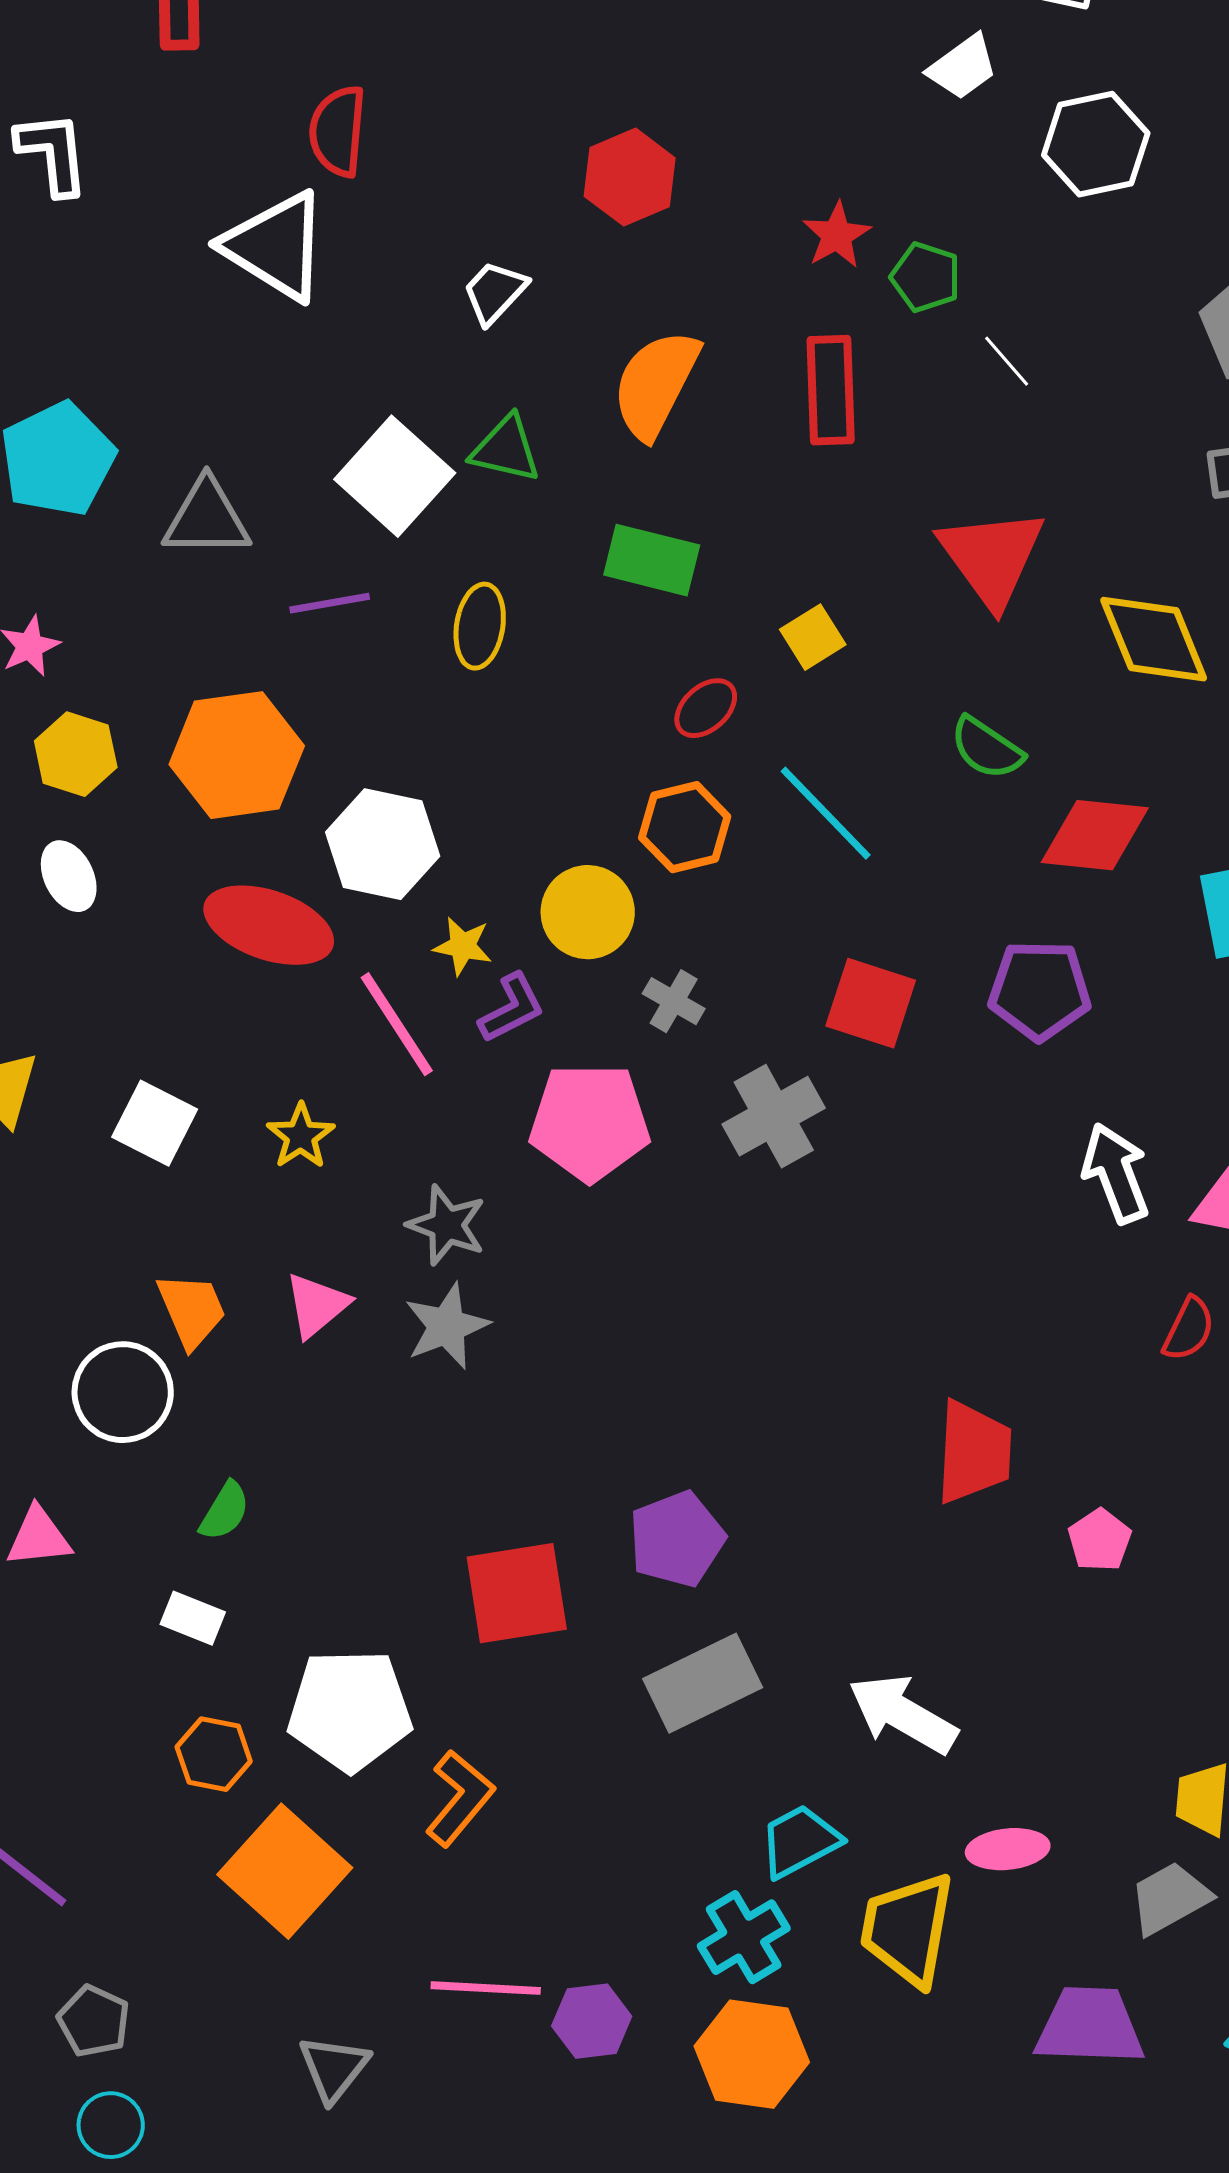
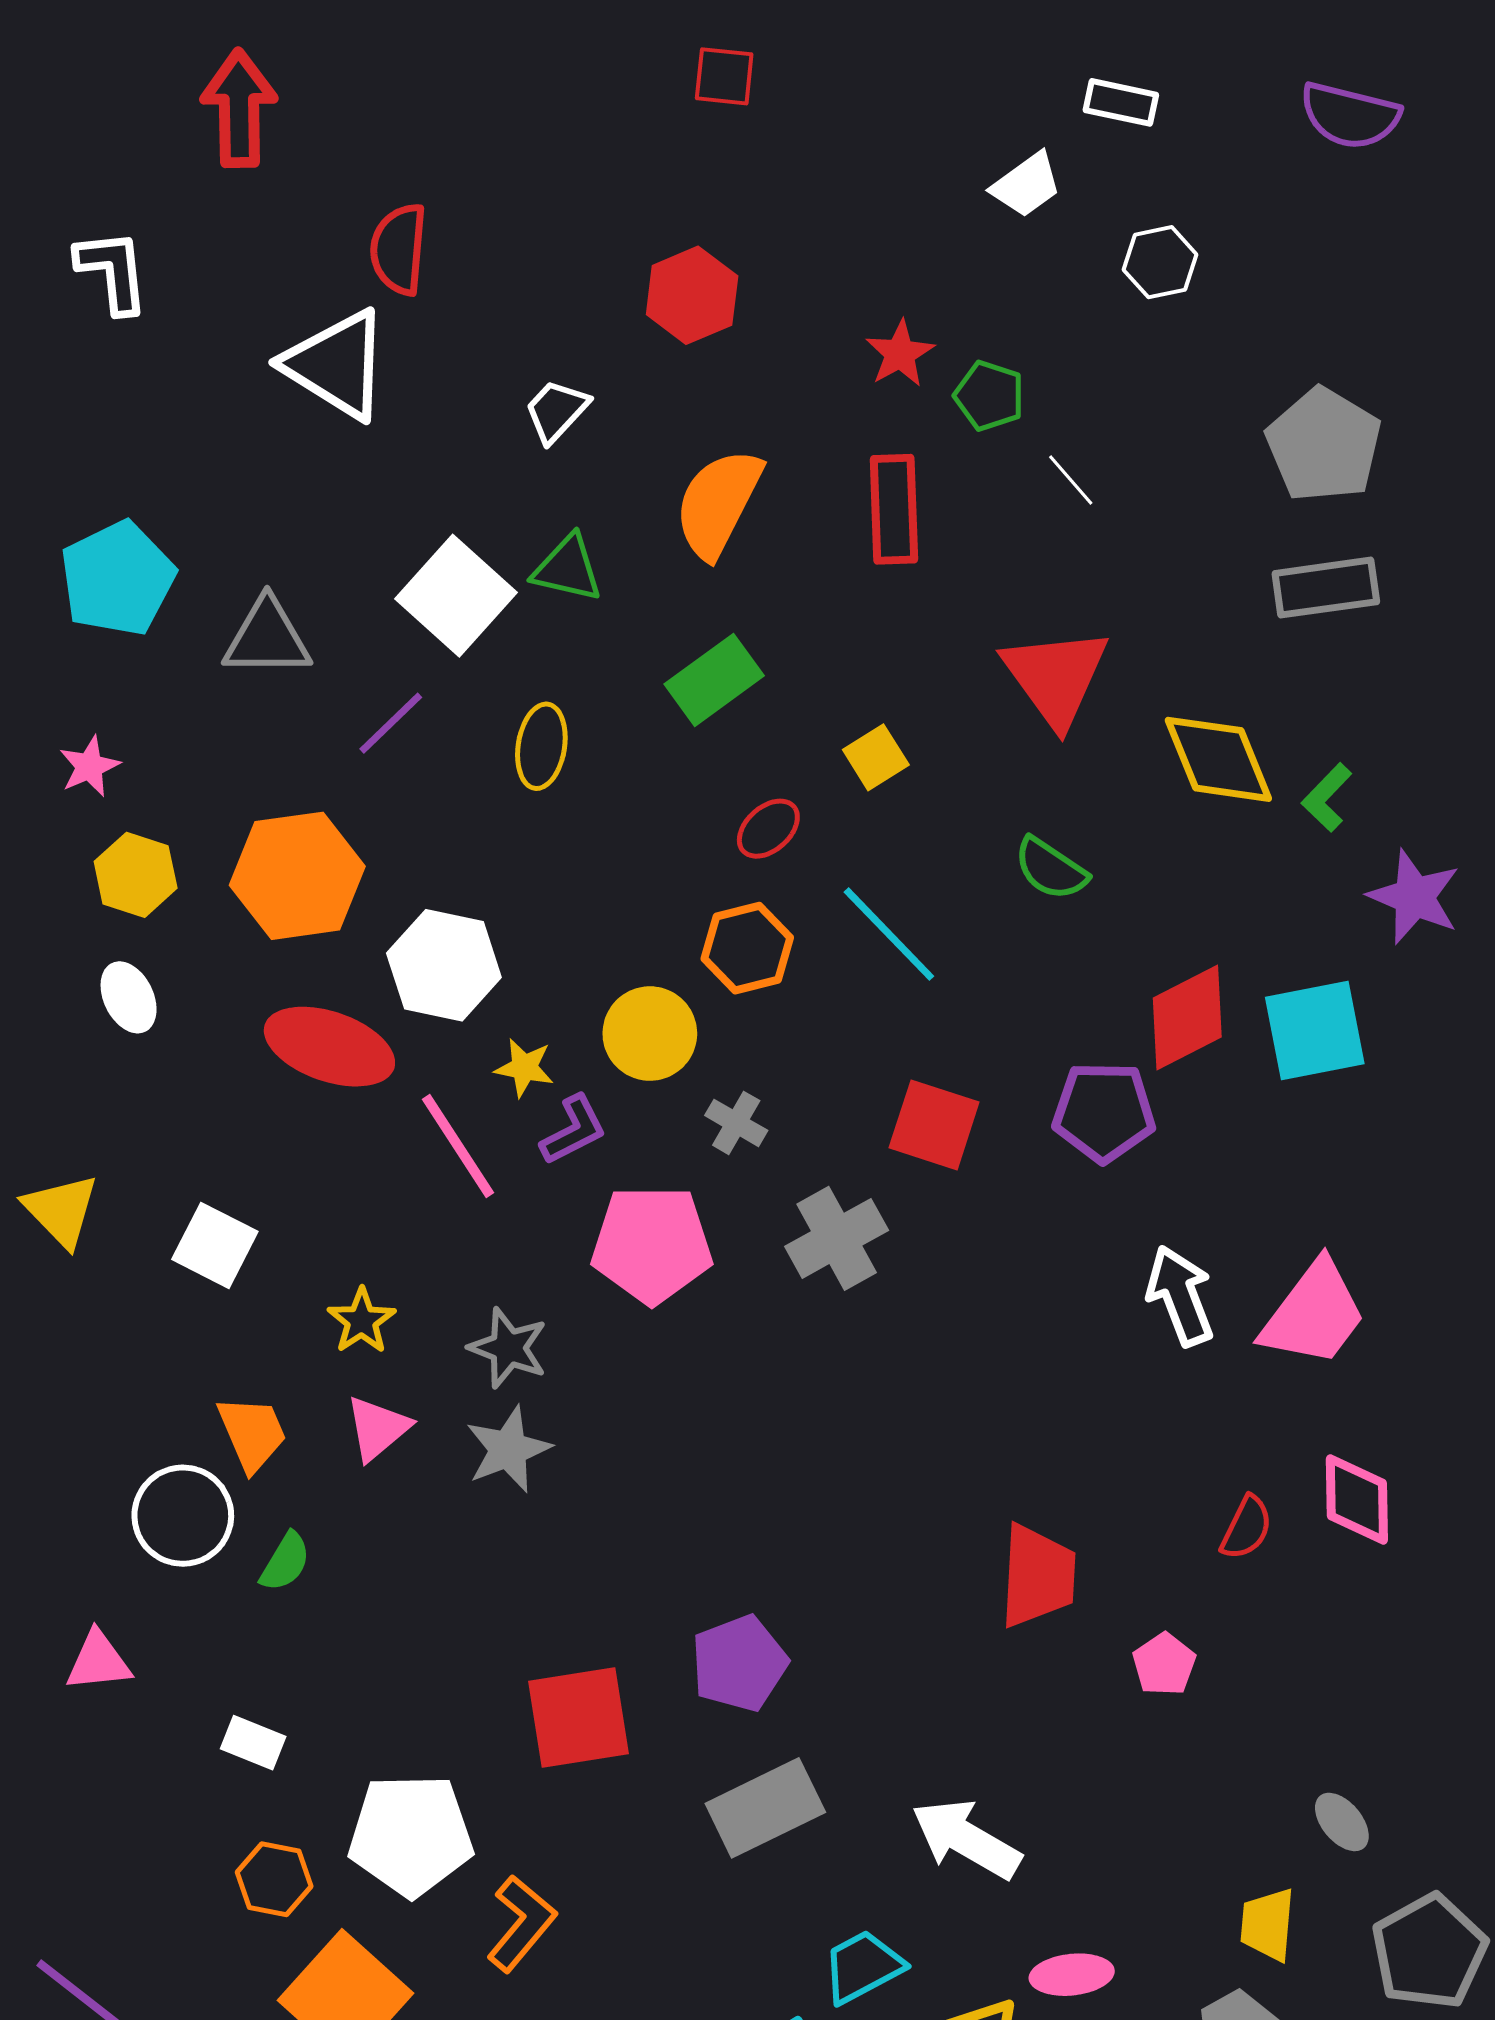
white hexagon: (1096, 144) -> (1160, 262), size x0.7
green rectangle: (652, 560) -> (714, 680), turned -50
purple line: (330, 603) -> (391, 723), turned -34
red diamond: (1095, 835) -> (1187, 1017), moved, turned -33
yellow star: (301, 1136) -> (362, 1321), moved
red semicircle: (1189, 1329) -> (1246, 1528), moved
green semicircle: (225, 1511) -> (285, 1562), moved

